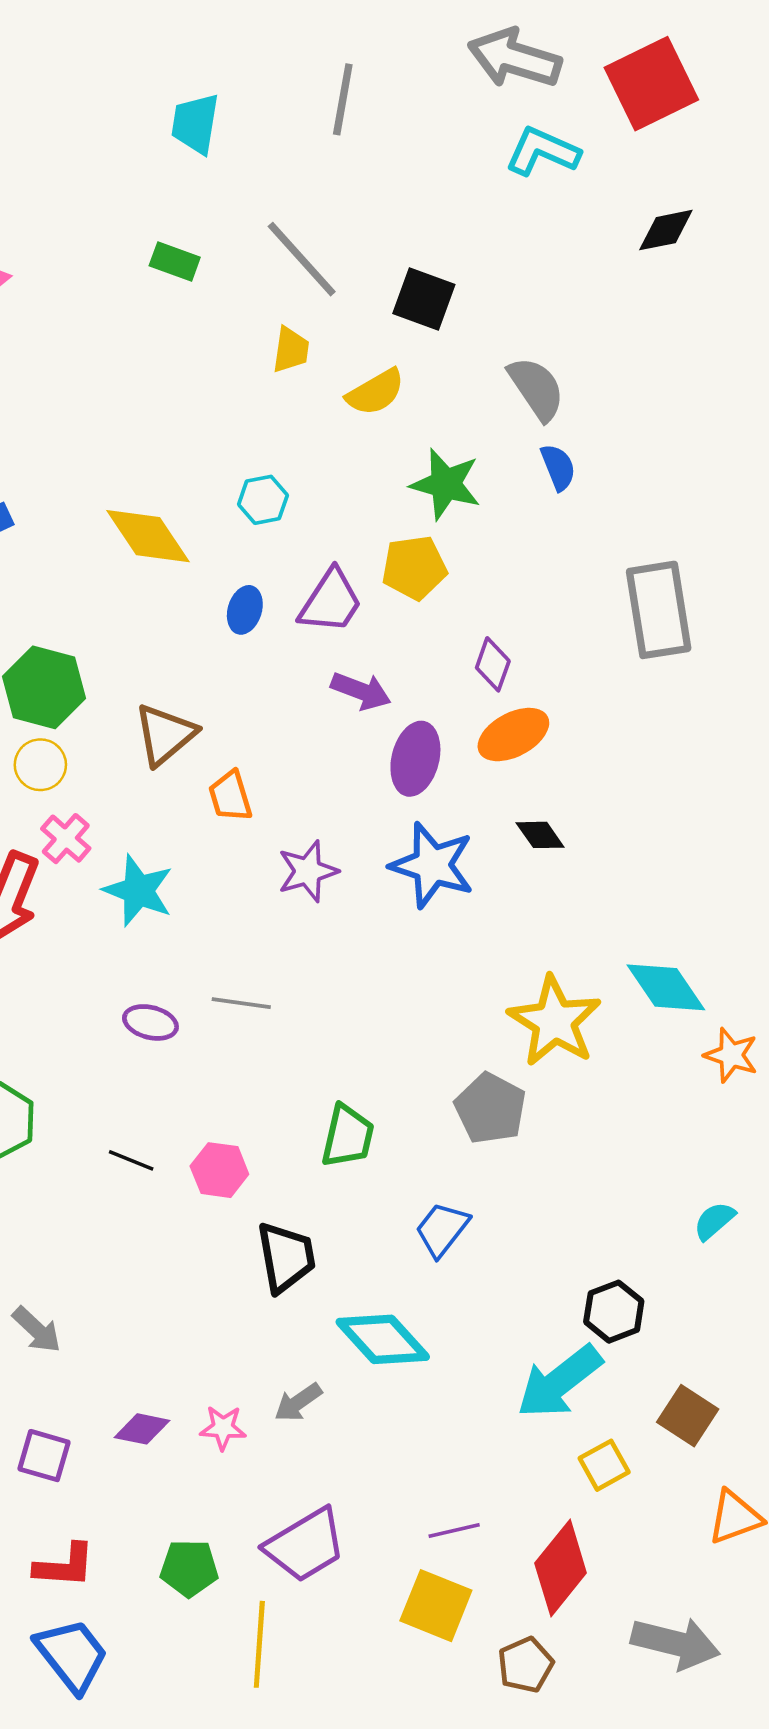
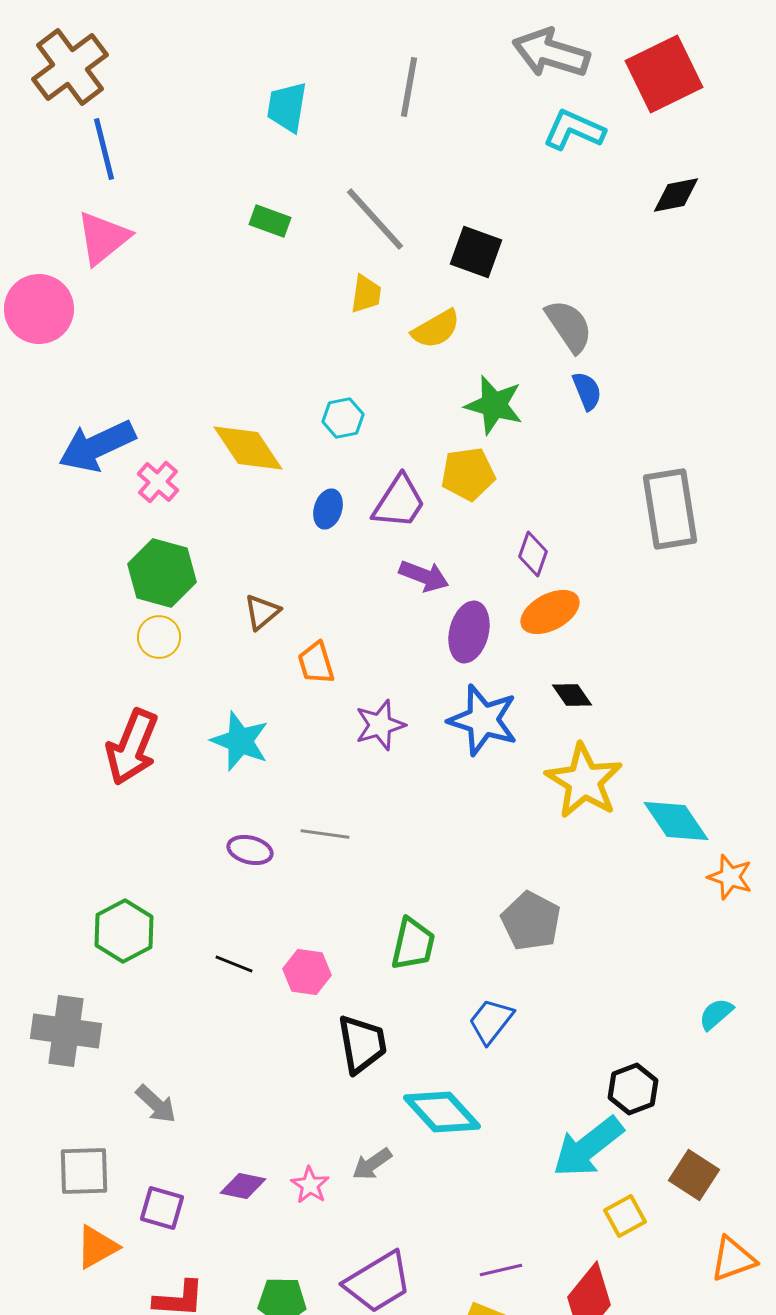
brown triangle: (165, 735) -> (262, 612), size x0.7
pink cross: (66, 839) -> (158, 482), moved
yellow star: (555, 1021) -> (584, 781), moved
pink star: (223, 1428) -> (310, 1185), turned 30

